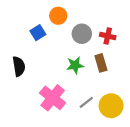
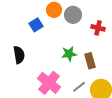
gray circle: (82, 34) -> (73, 15), moved
brown rectangle: (101, 63) -> (90, 61), moved

